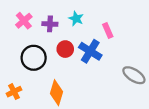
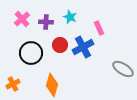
blue cross: (90, 51) -> (83, 47), turned 30

